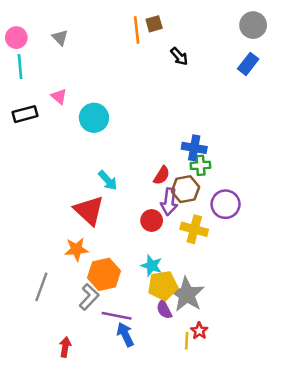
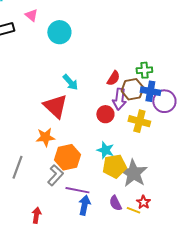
blue cross: (194, 148) -> (150, 91), moved
purple semicircle: (164, 309) -> (115, 203), moved
blue arrow: (125, 335) -> (84, 205), turned 36
yellow line: (187, 341) -> (133, 210), turned -72

